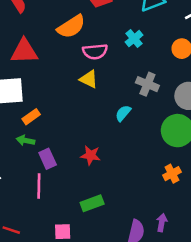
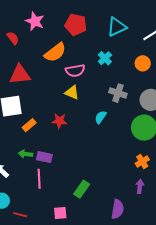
green arrow: (25, 140) -> (25, 154), moved
red star: (91, 155) -> (59, 121), moved
purple rectangle: (48, 159) -> (44, 157), turned -49
green rectangle: (92, 203) -> (82, 189), turned -30
purple arrow: (162, 223) -> (140, 186), moved

